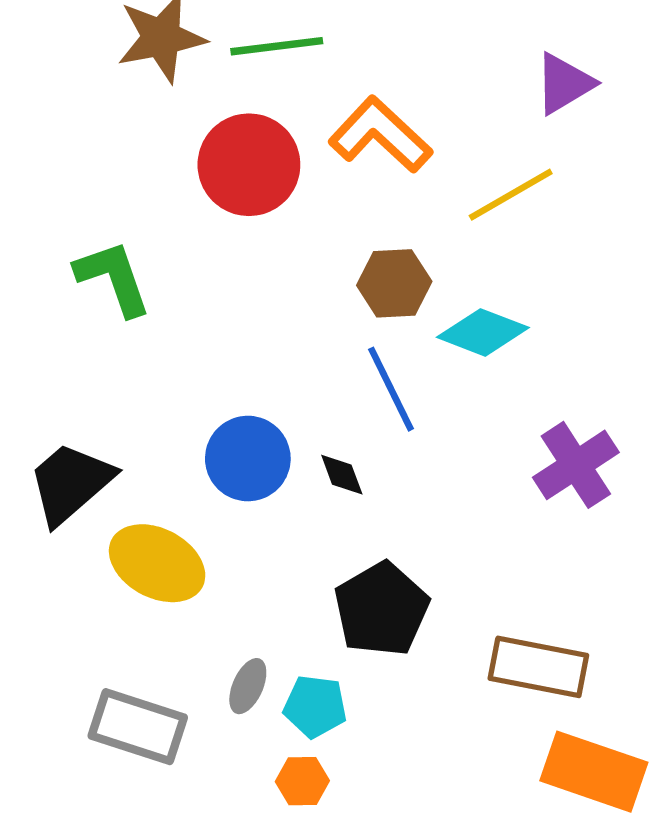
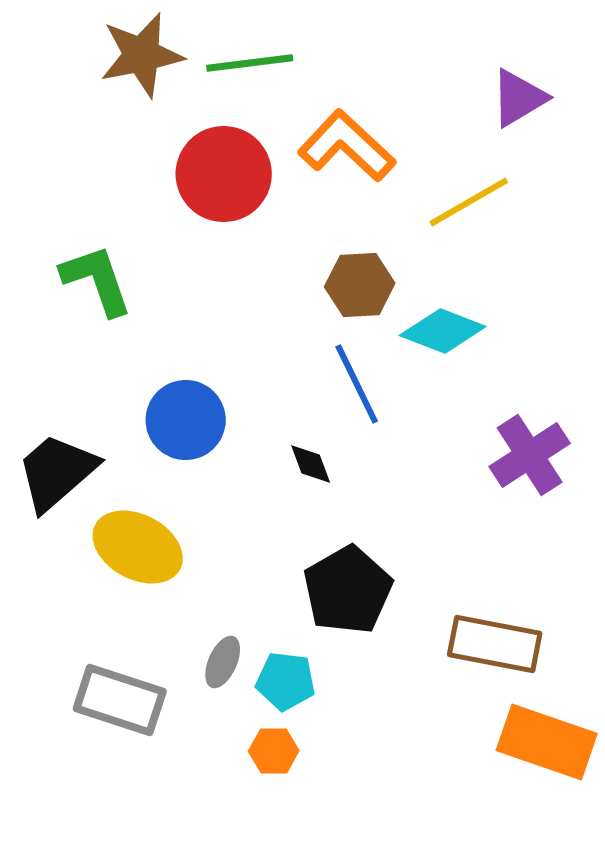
blue circle: (248, 459) -> (186, 420), moved

